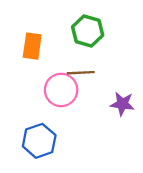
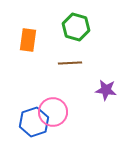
pink circle: (61, 90) -> (53, 112), moved

